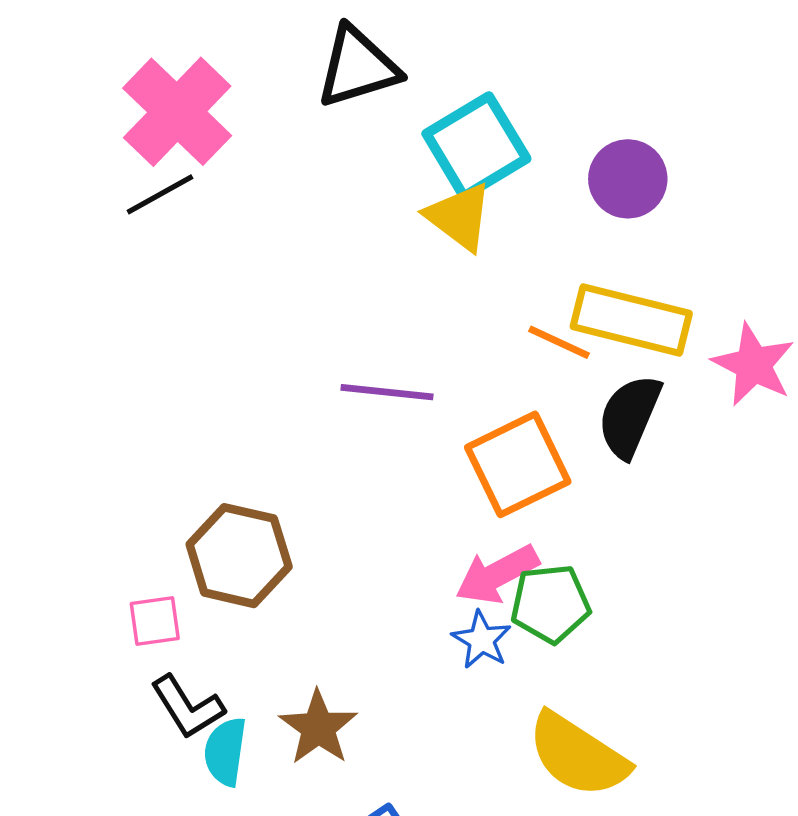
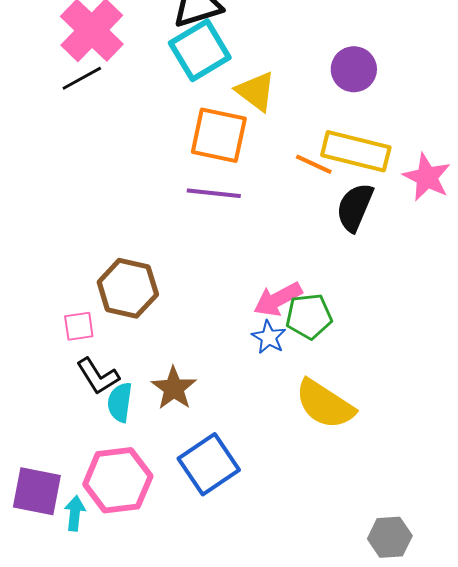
cyan square: (476, 146) -> (200, 50), moved
orange square: (518, 464) -> (219, 135), moved, turned 38

